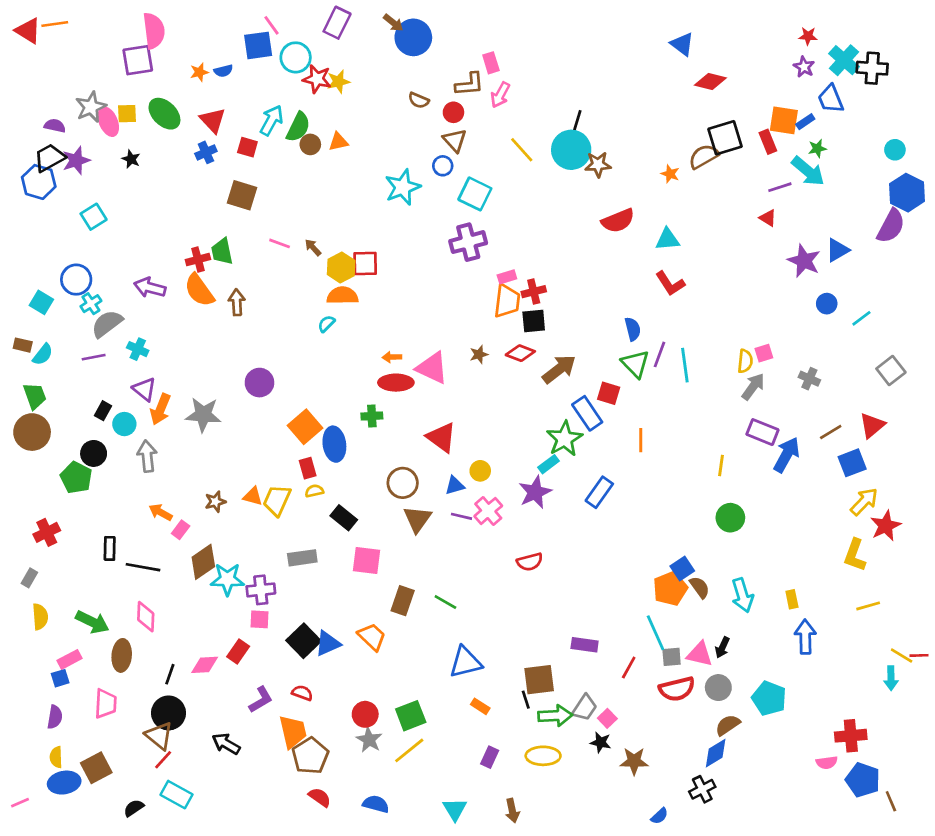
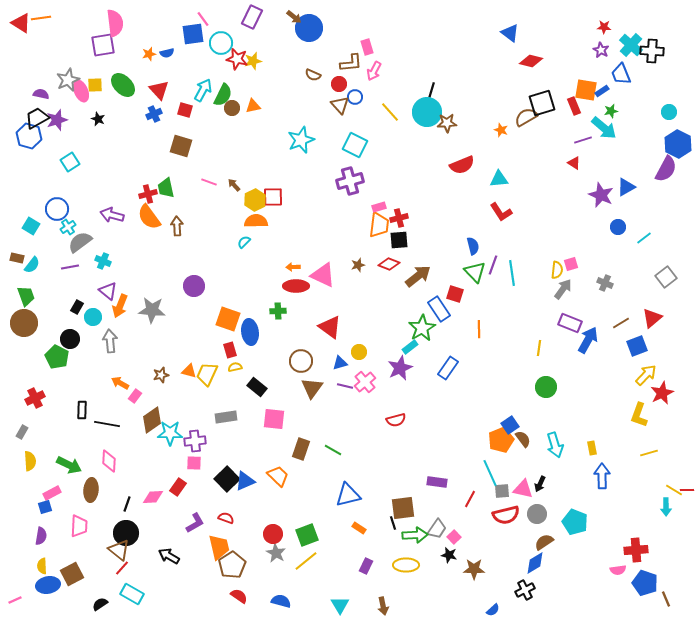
blue circle: (443, 166) -> (355, 97), moved
orange square: (305, 427) -> (228, 319), turned -30

